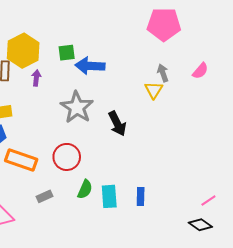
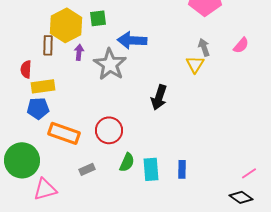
green square: (67, 53) -> (98, 18), moved
gray star: (77, 107) -> (110, 64), moved
black arrow: (117, 124) -> (159, 97), turned 45

